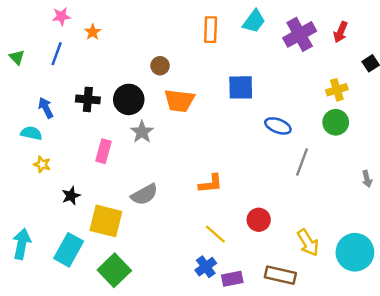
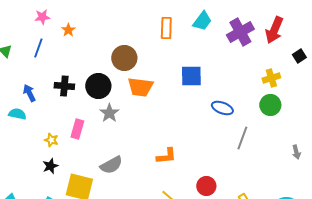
red arrow: (341, 32) -> (274, 30), size x1.5
brown circle: (160, 66) -> (124, 58), size x1.6
yellow star: (42, 164) -> (51, 140), moved

